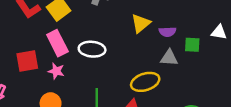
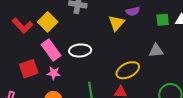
purple semicircle: (168, 32) -> (133, 11), moved
green square: (192, 45) -> (163, 20), moved
gray triangle: (169, 58) -> (156, 51), moved

